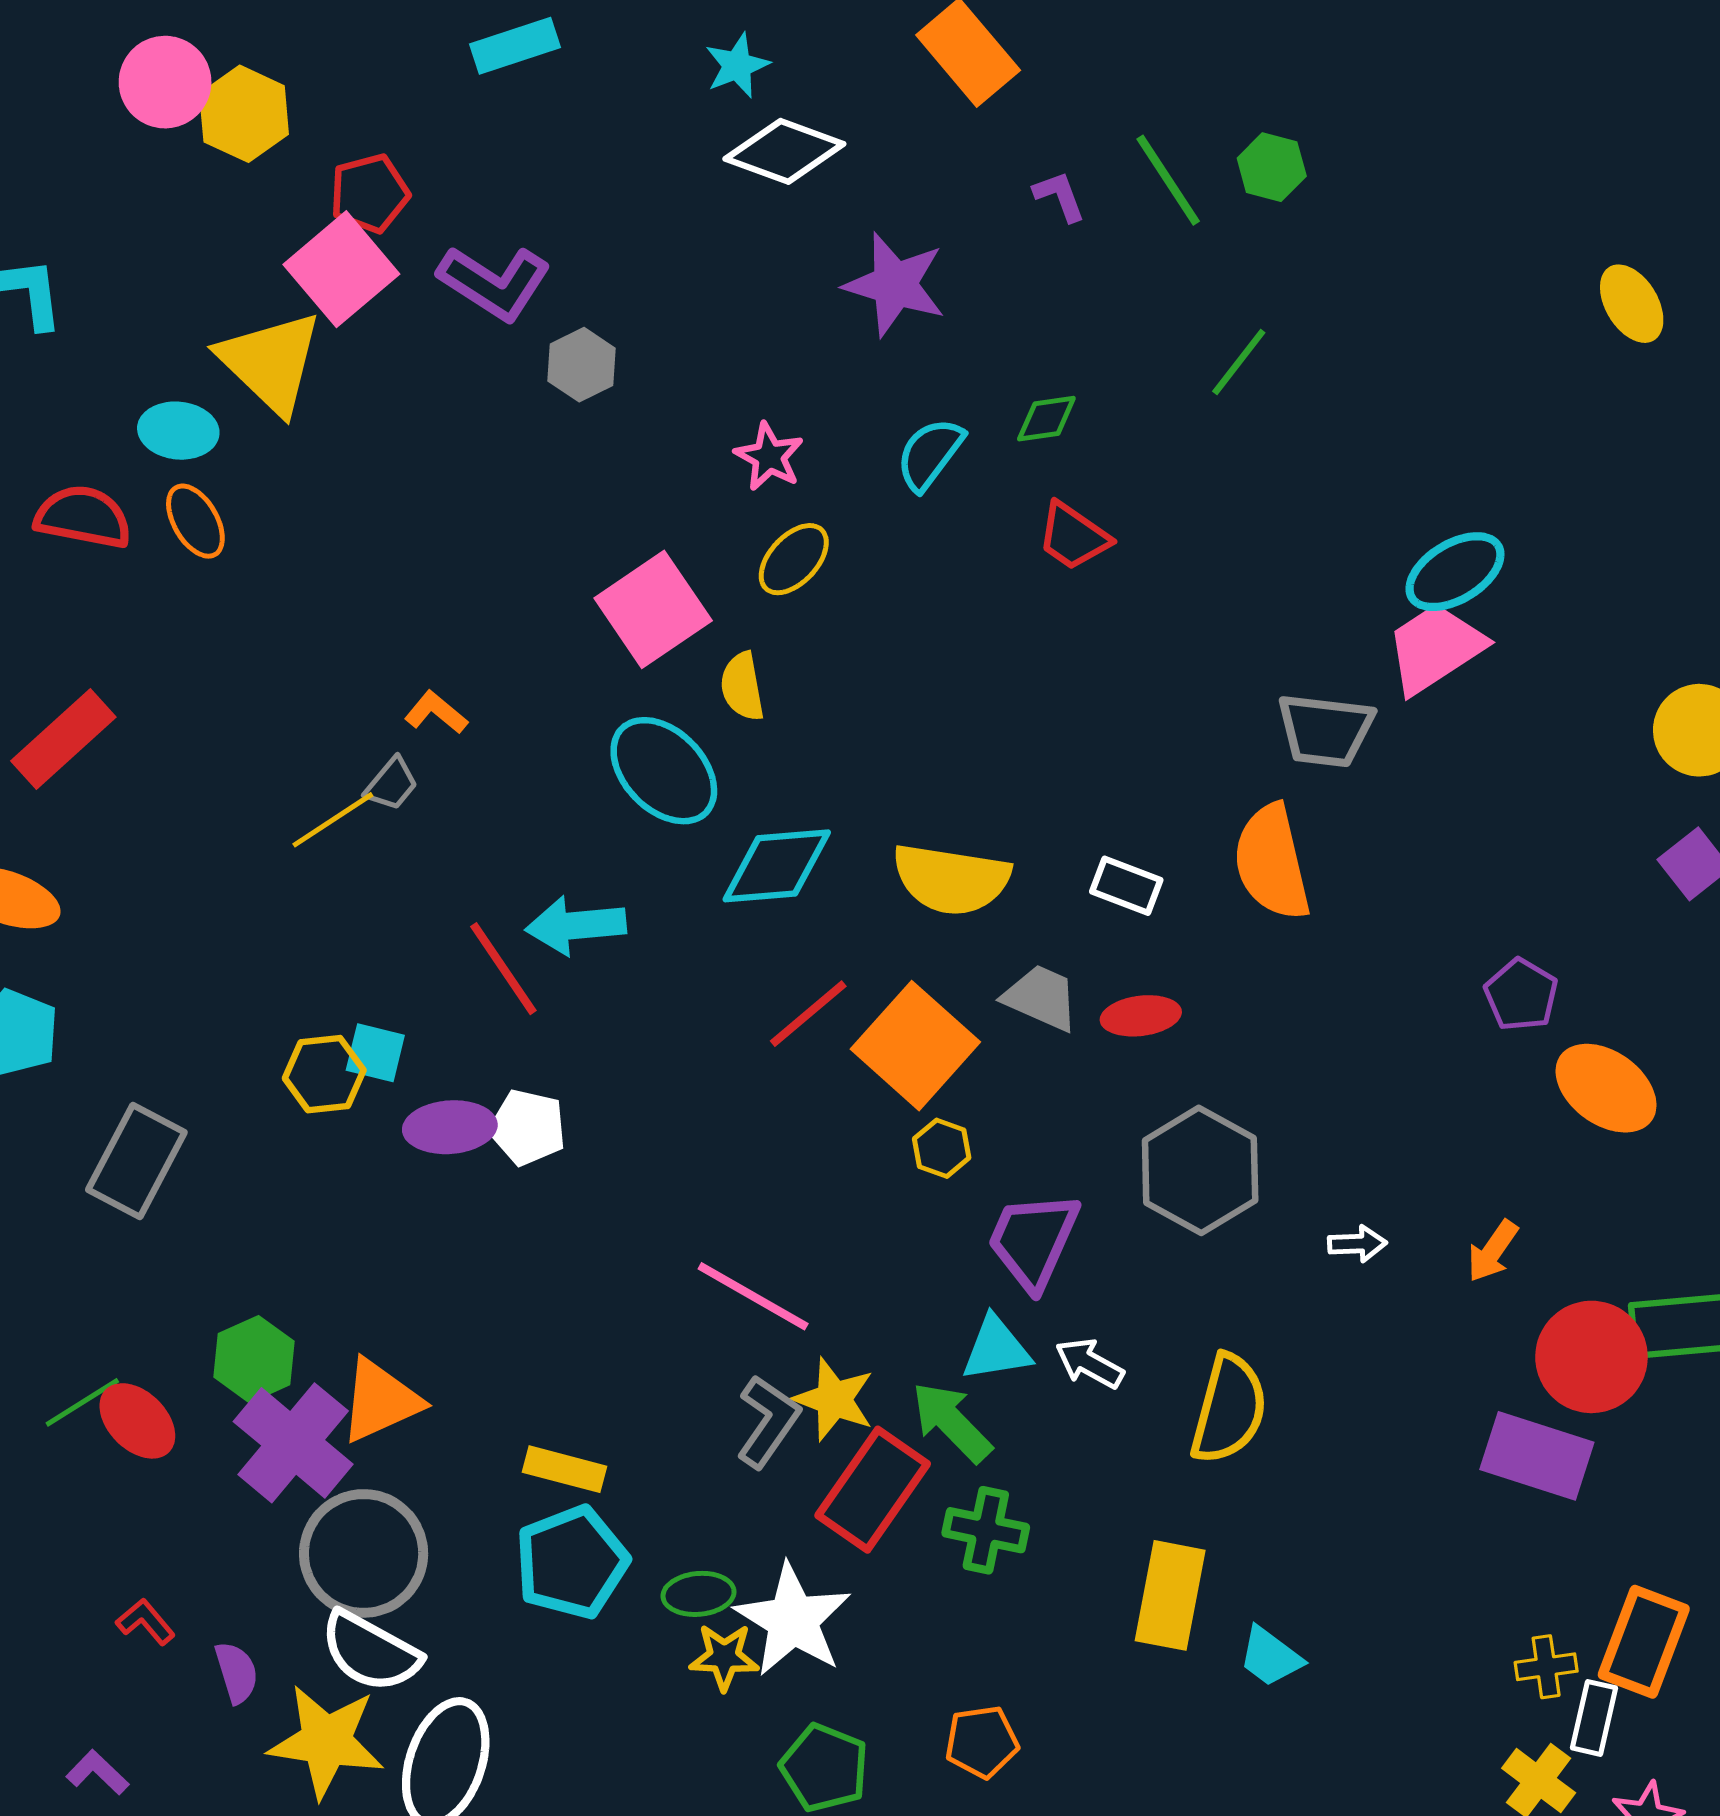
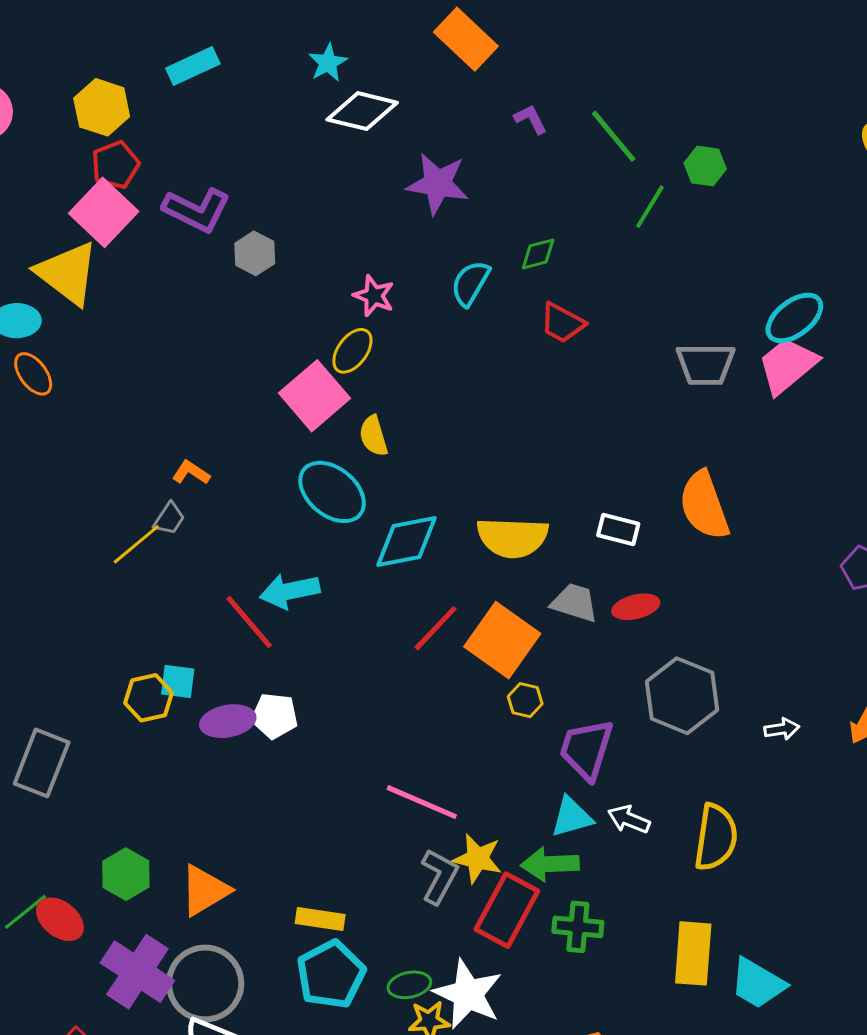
yellow hexagon: (244, 114) -> (102, 107), moved
green hexagon: (1272, 167) -> (705, 166), moved
green line: (1168, 180) -> (614, 136), moved
yellow ellipse: (794, 559) -> (352, 351), moved
gray trapezoid: (1325, 730) -> (705, 364), moved
green arrow: (952, 1422) -> (550, 864), turned -42
purple cross: (293, 1443) -> (137, 972), moved
cyan trapezoid: (1270, 1657) -> (758, 983), size x1.4

